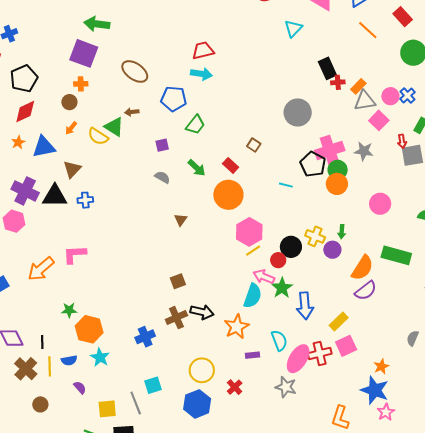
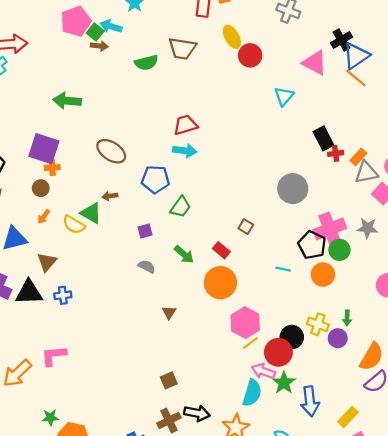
orange line: (368, 30) -> (356, 78), moved
purple square: (84, 53) -> (44, 149), moved
orange circle: (337, 184) -> (323, 275), moved
red circle: (278, 260) -> (278, 352), size x1.6

